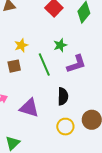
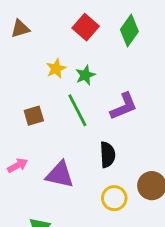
yellow star: (21, 45) -> (56, 69), moved
green star: (60, 45) -> (85, 75), moved

